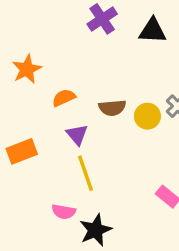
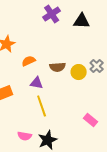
purple triangle: (77, 135) -> (37, 83), turned -40
pink semicircle: (64, 212) -> (25, 136), moved

